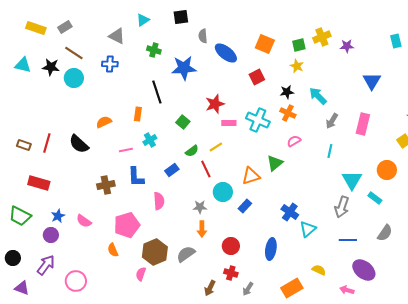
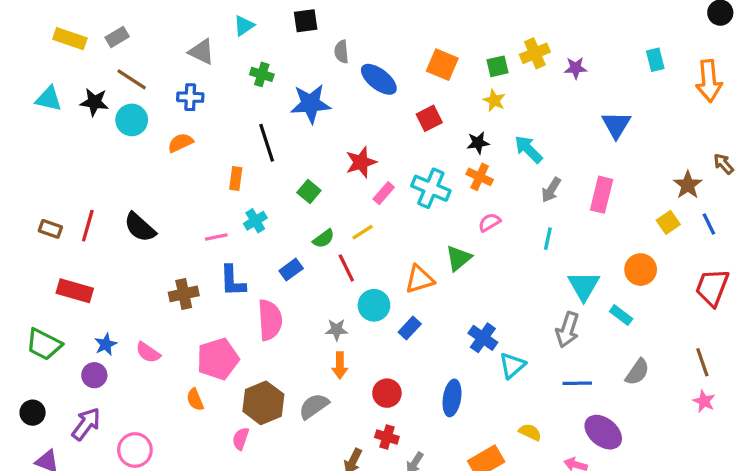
orange semicircle: (104, 122) -> (180, 143), moved
pink rectangle: (229, 123) -> (384, 193), turned -48
pink semicircle: (159, 201) -> (270, 320), size x1.4

